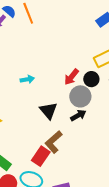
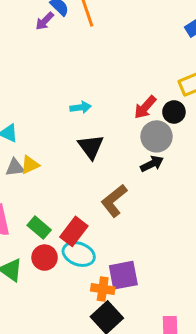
black triangle: (48, 111) -> (91, 147), moved
red rectangle: (41, 156) -> (74, 231), moved

